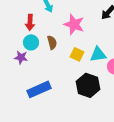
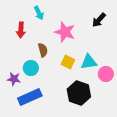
cyan circle: (31, 42) -> (31, 68), moved
purple star: (21, 57) -> (14, 79), moved

